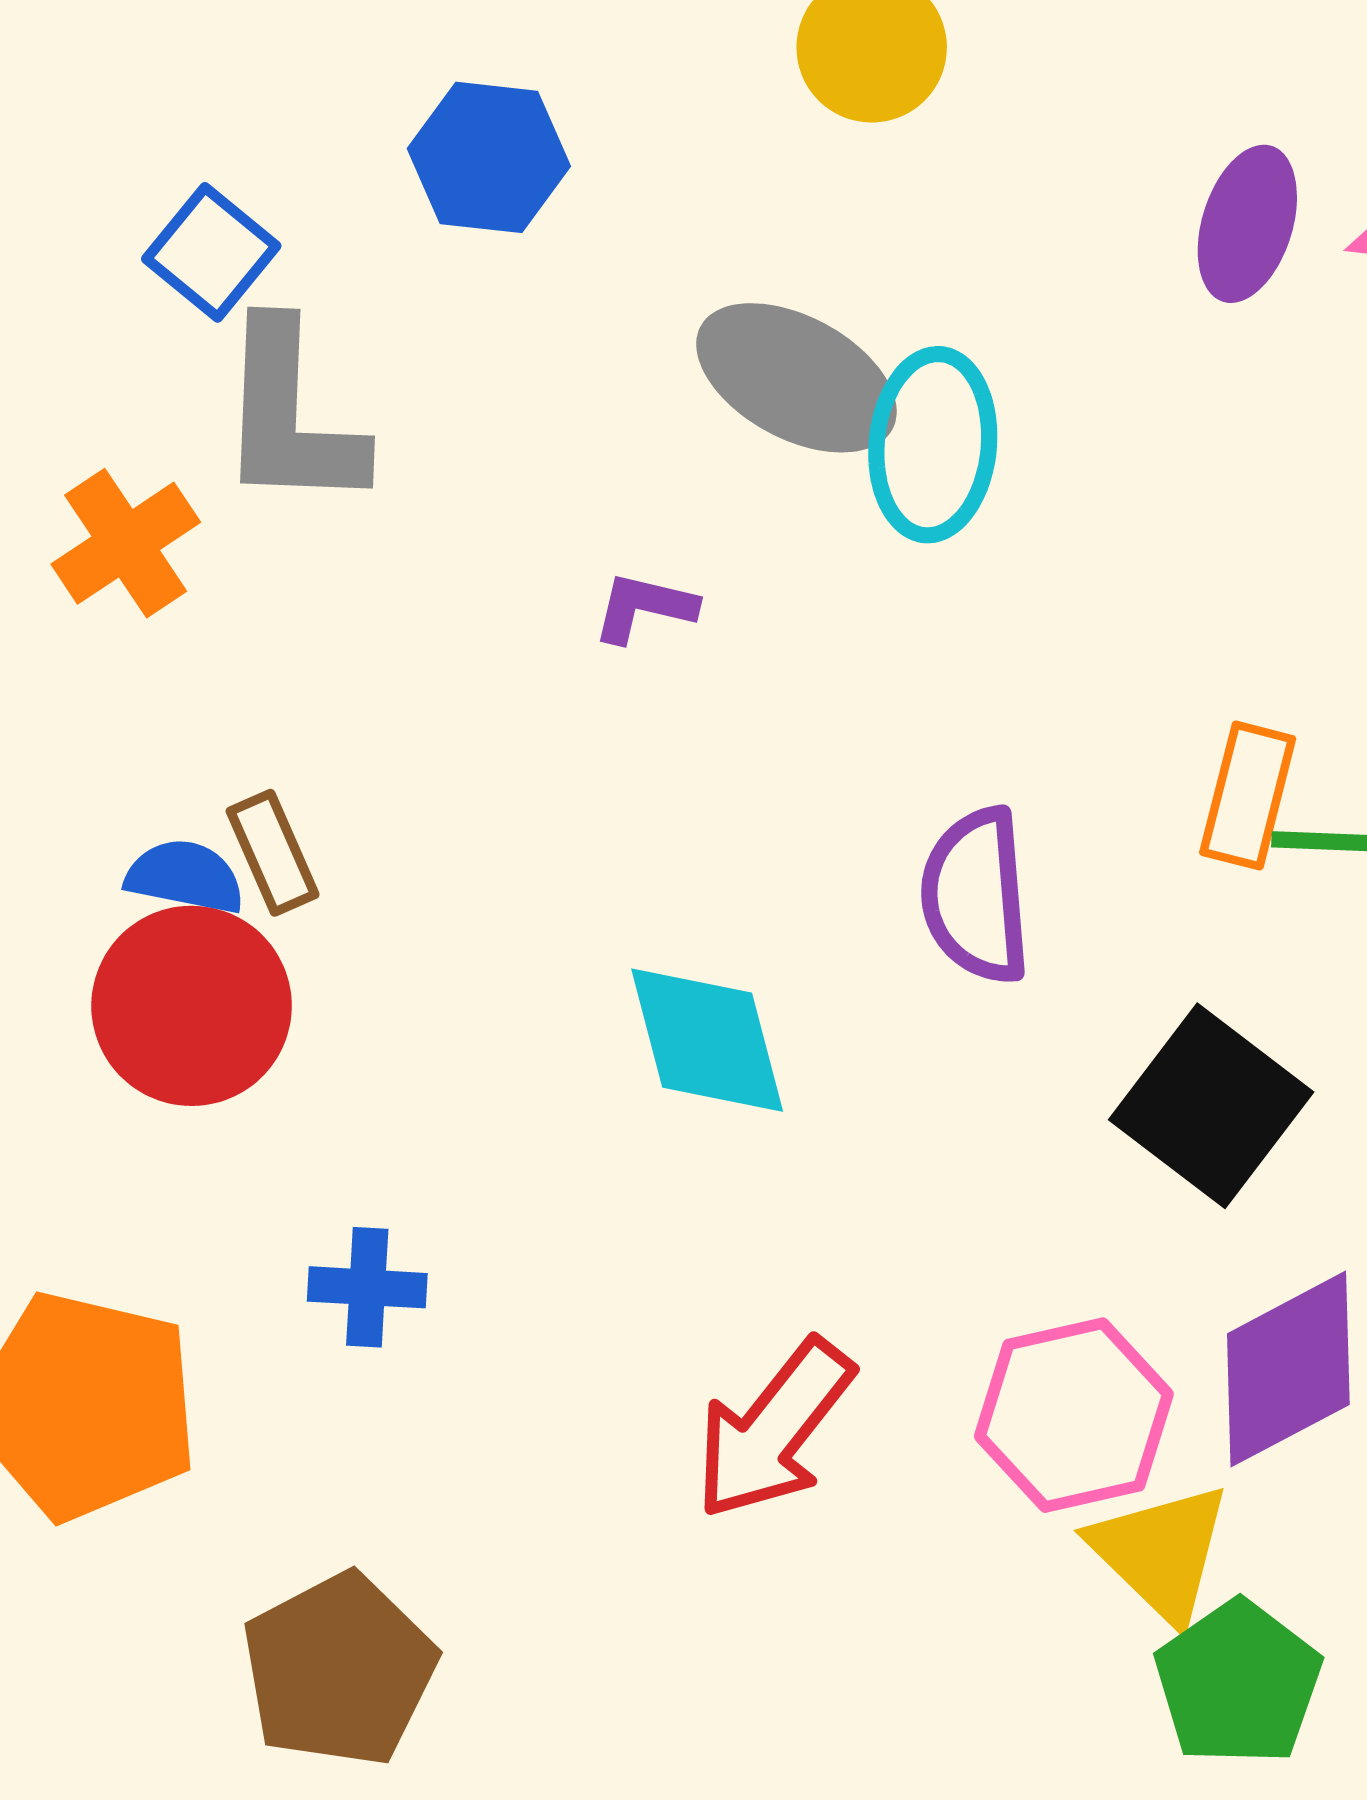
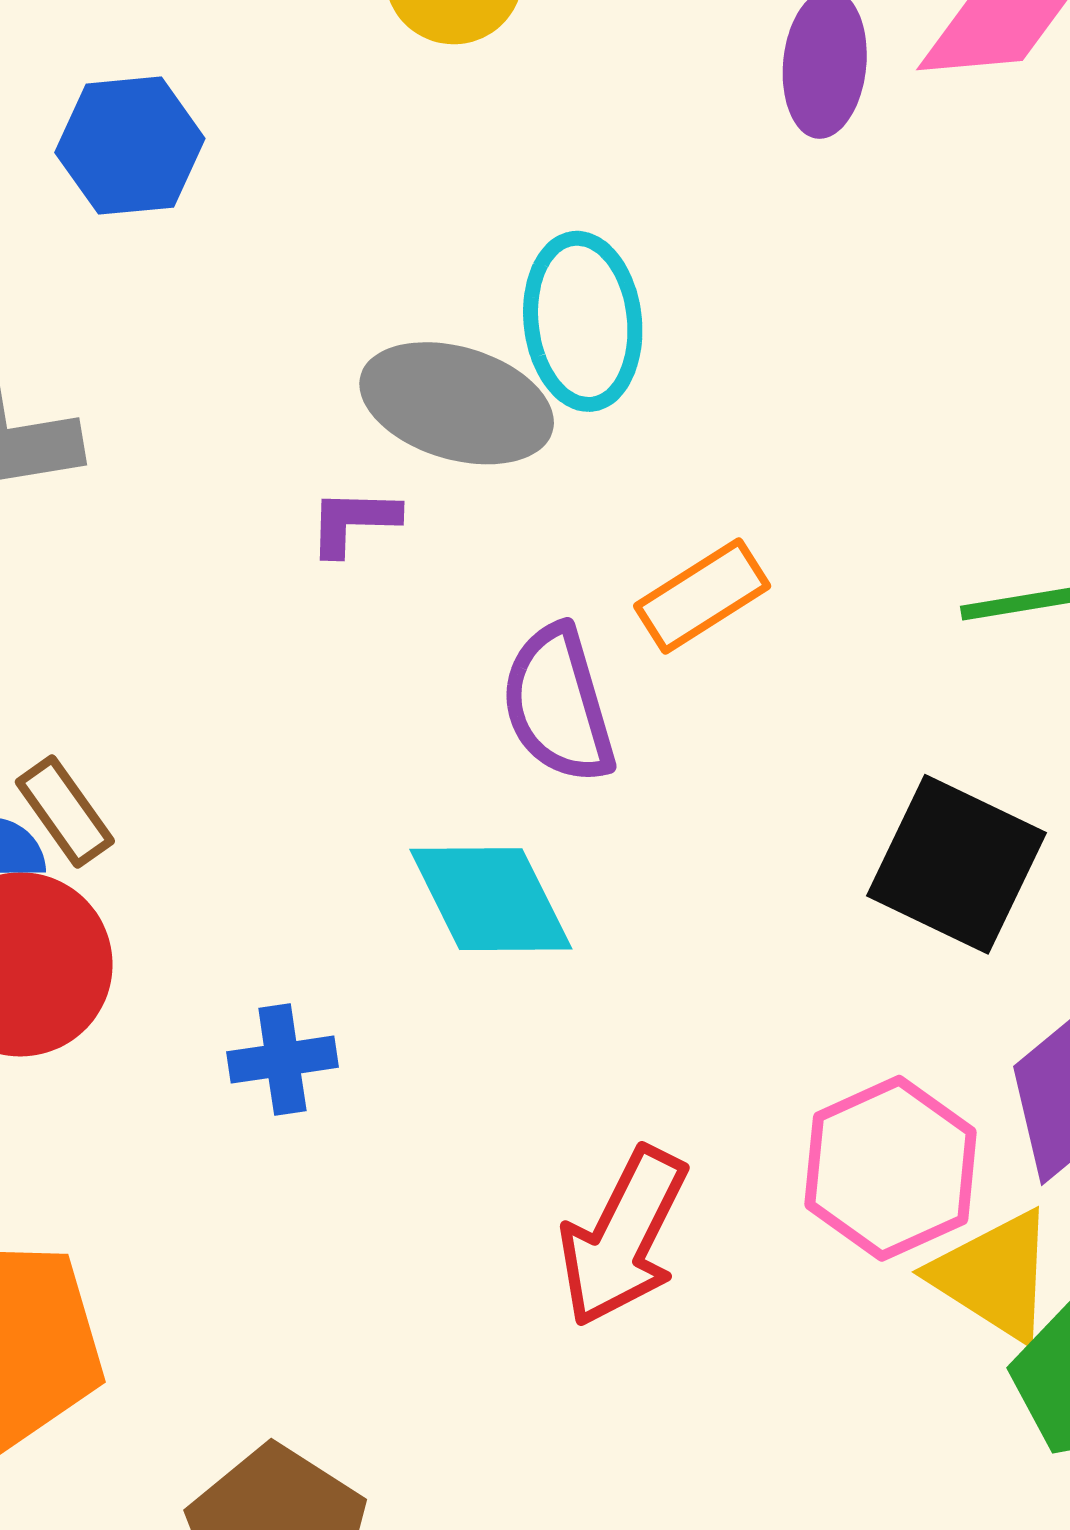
gray ellipse: (796, 378) -> (457, 403), moved
orange rectangle: (1248, 796) -> (702, 596), moved, turned 55
purple semicircle: (976, 896) -> (558, 704), moved
blue cross: (367, 1287) -> (282, 1060), moved

